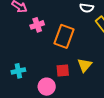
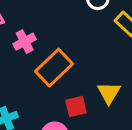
orange rectangle: (64, 36) -> (54, 68), moved, turned 35

